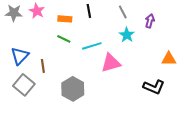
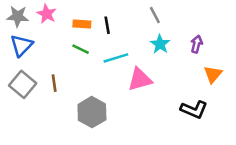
black line: (89, 11) -> (107, 25), moved
purple arrow: (150, 21) -> (196, 44), moved
blue triangle: (20, 56) -> (21, 45), moved
orange triangle: (169, 59) -> (213, 74), turned -49
gray square: (24, 85) -> (23, 84), moved

